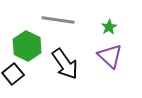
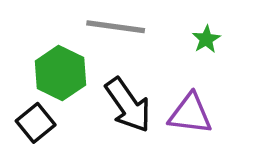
purple triangle: (110, 56) -> (190, 114), moved, turned -36

